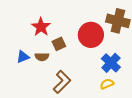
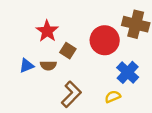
brown square: (59, 44) -> (68, 51), turned -32
yellow semicircle: (107, 84) -> (113, 97), moved

